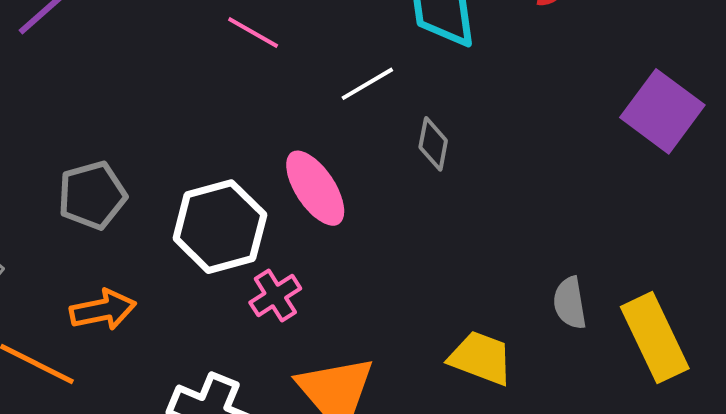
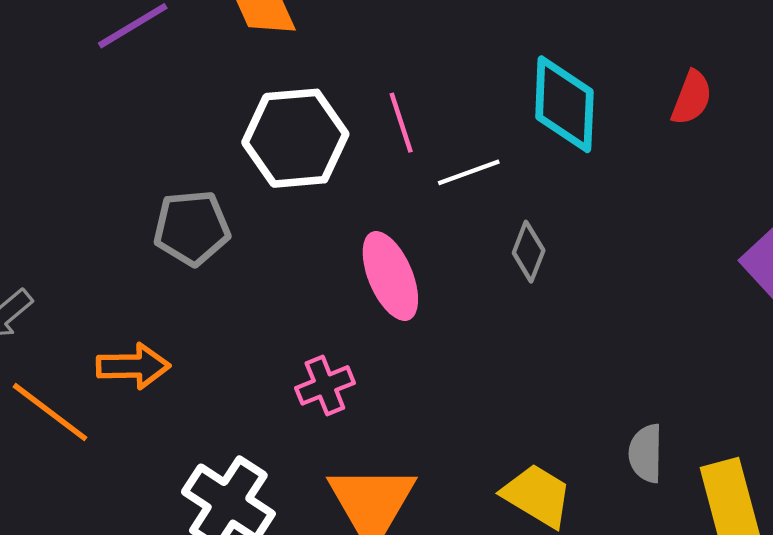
pink line: (253, 32) -> (401, 123), moved, turned 32
gray pentagon: (92, 195) -> (192, 228), moved
white hexagon: (220, 227) -> (295, 138), moved

